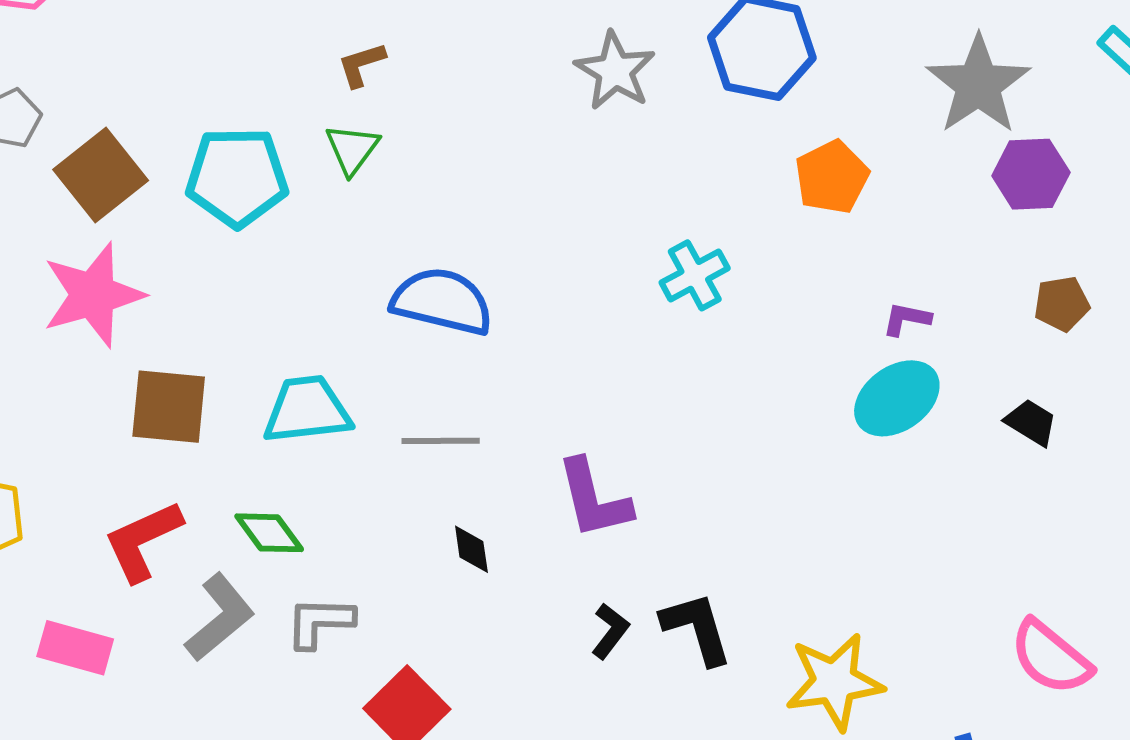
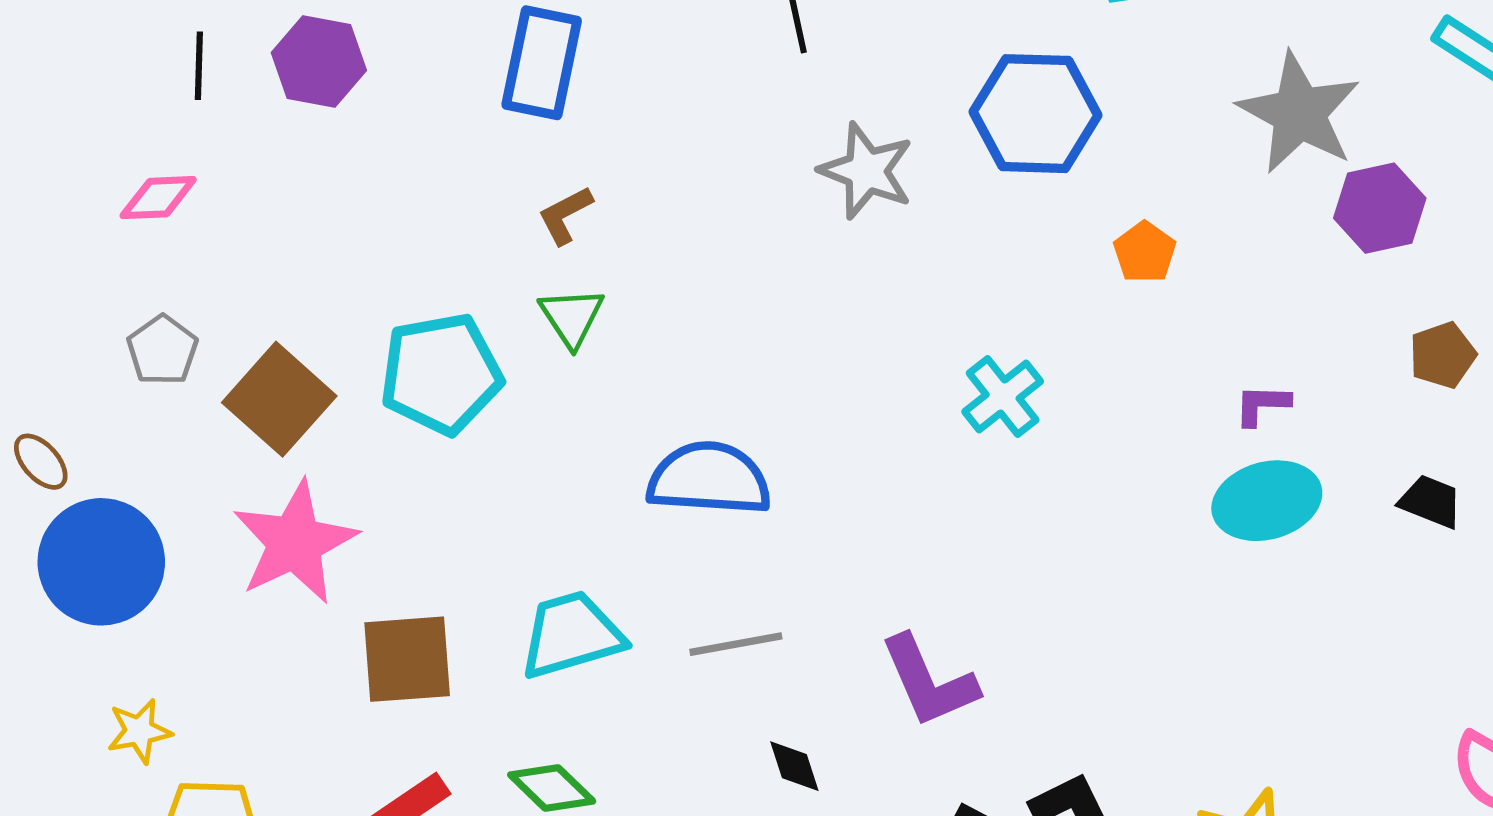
orange pentagon: (832, 177) -> (1145, 252), size x0.7
cyan ellipse: (897, 398) -> (1267, 501), turned 30

